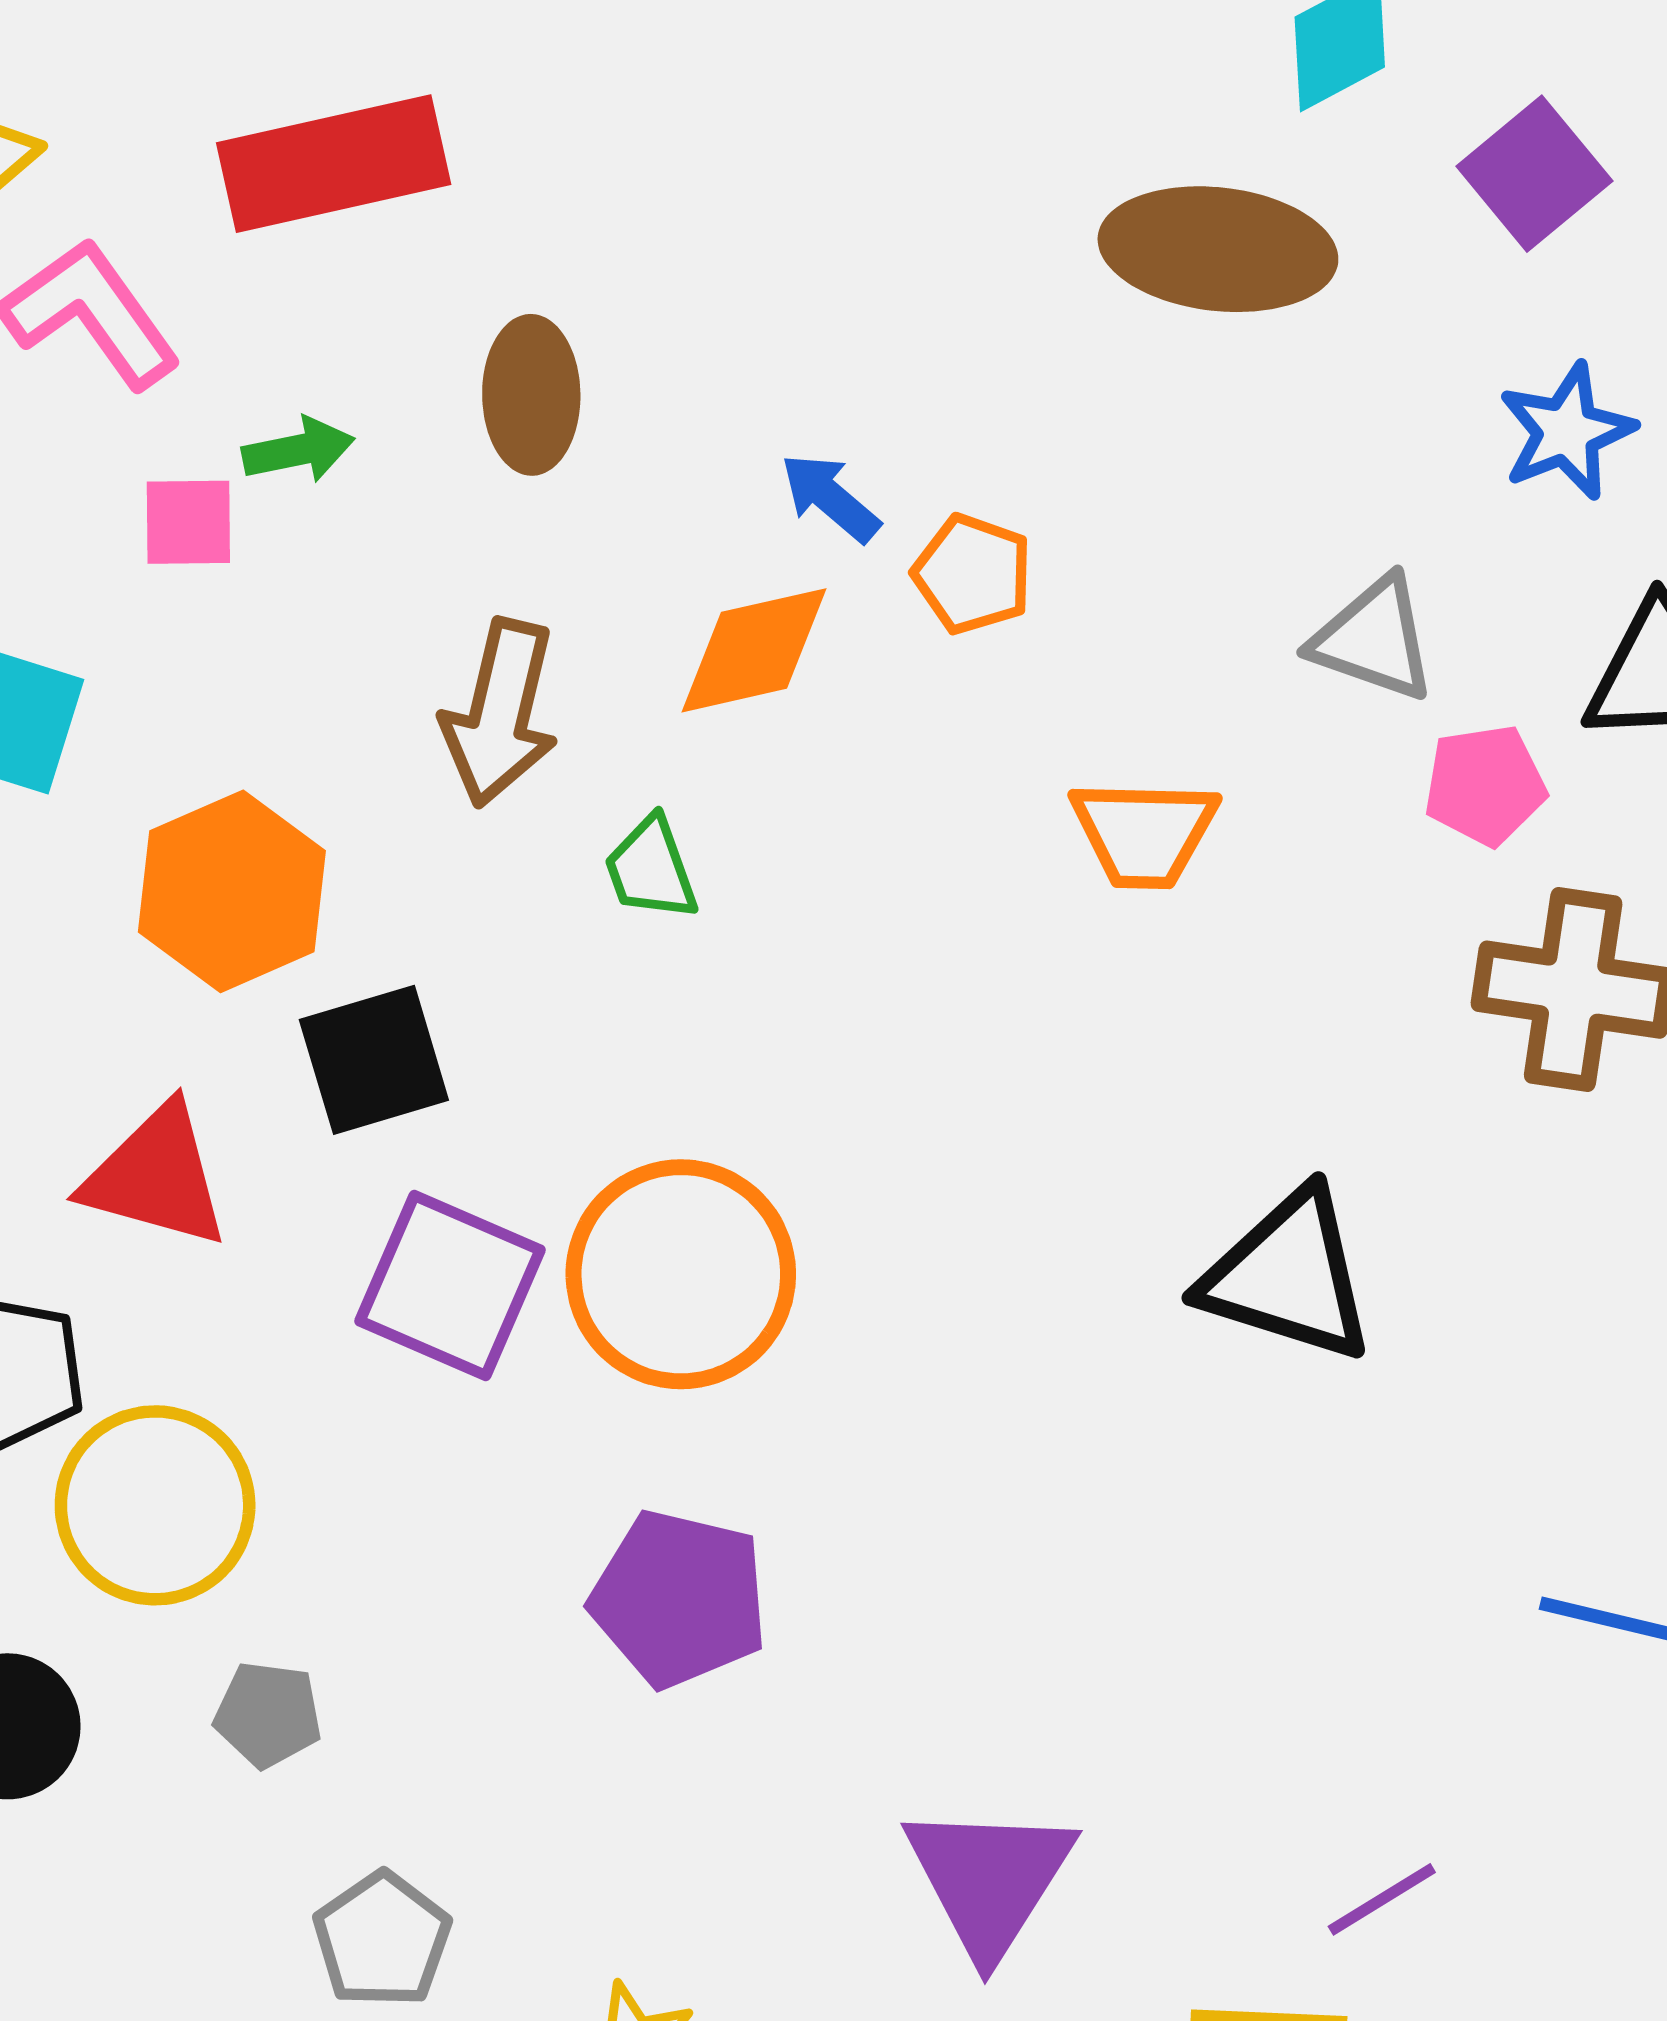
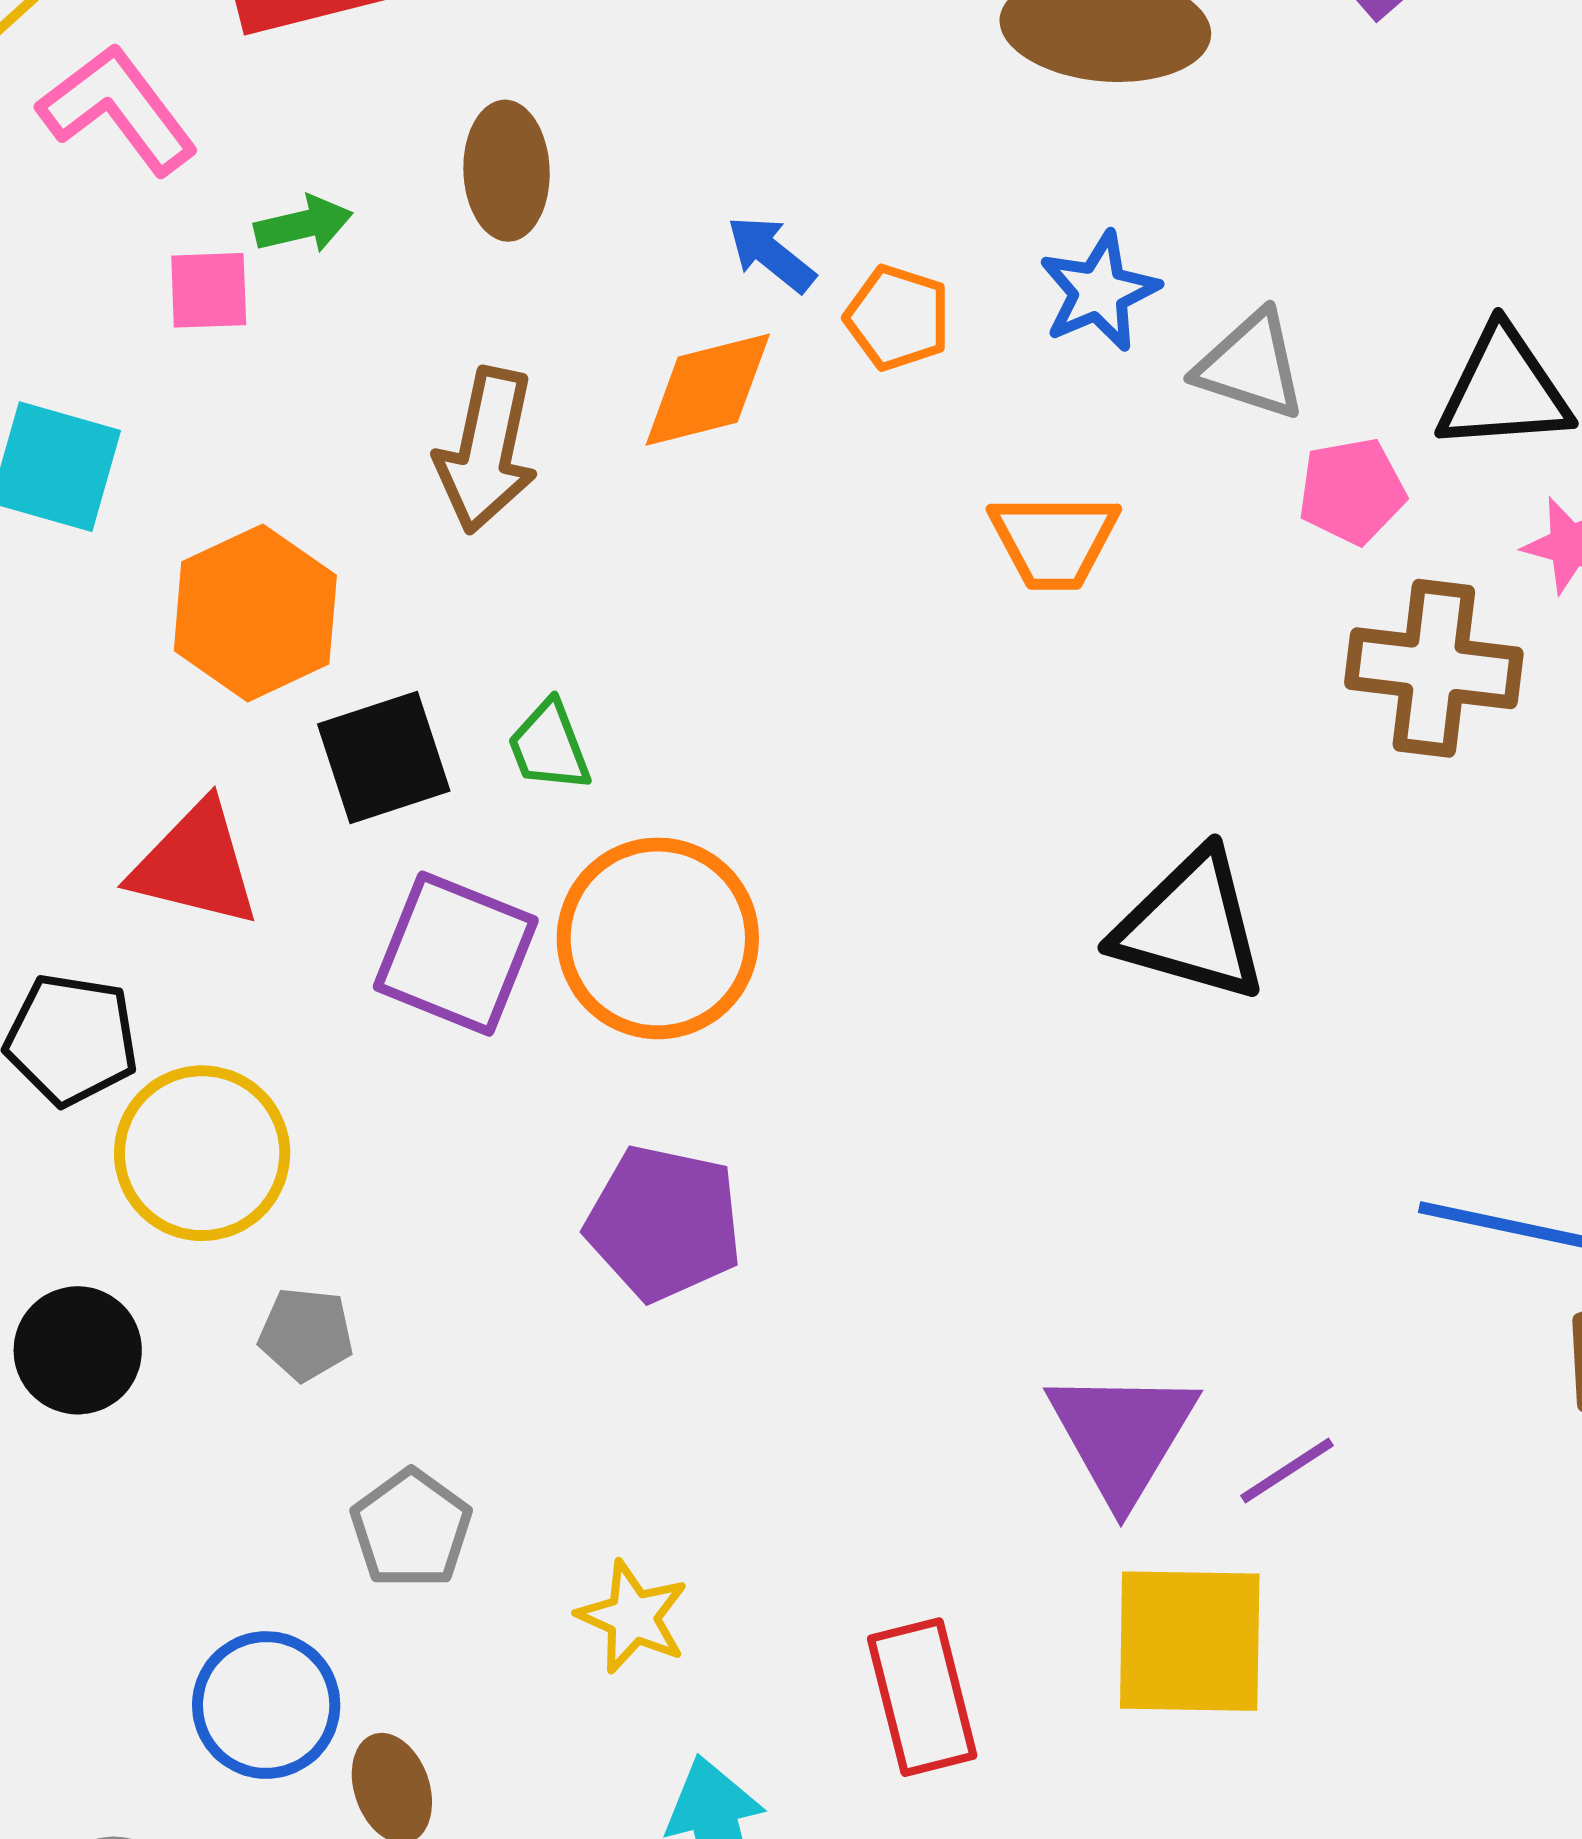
blue star: (1567, 432) -> (1099, 291), moved
green trapezoid: (651, 869) -> (549, 746), moved
purple triangle: (989, 1879) -> (1122, 1435), moved

